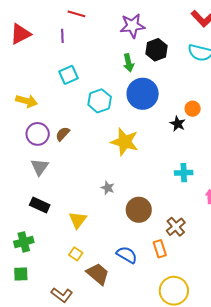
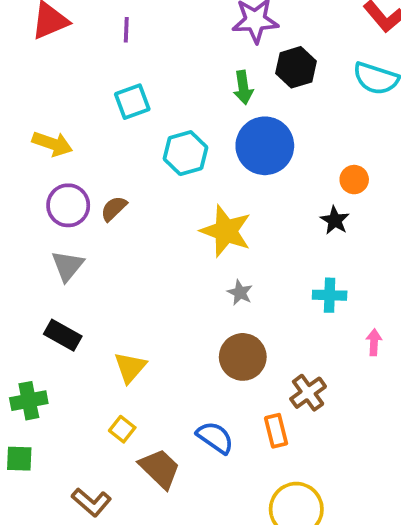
black star: (178, 124) -> (335, 220), moved
gray star: (108, 188) -> (240, 293), moved

